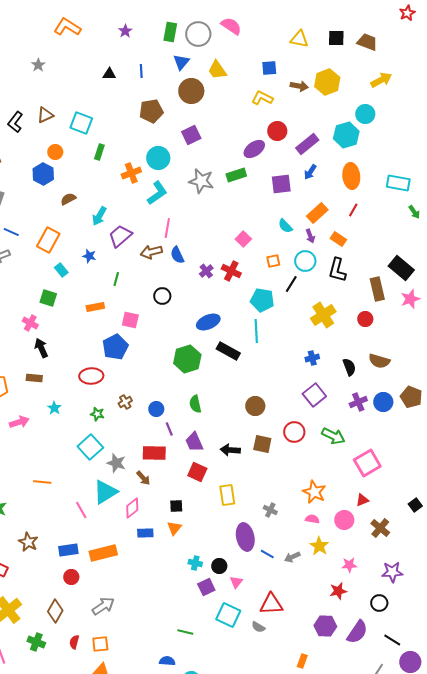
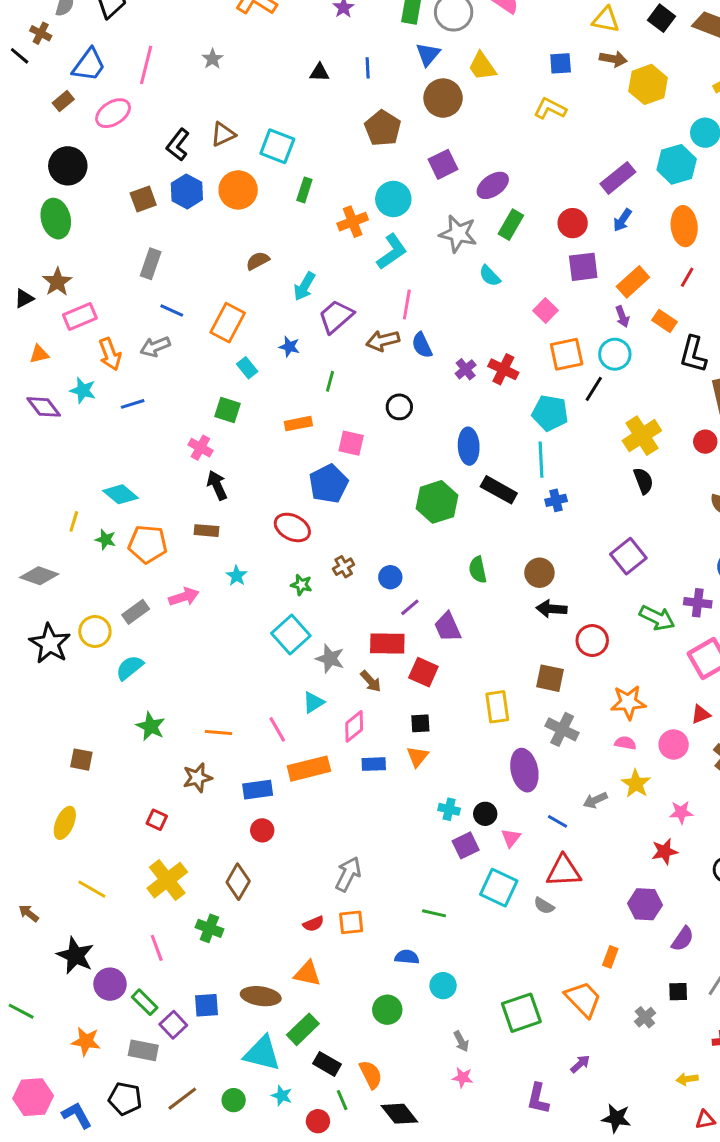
black square: (336, 38) -> (662, 18), turned 36
brown arrow: (299, 86) -> (613, 59), moved
brown pentagon: (151, 111) -> (383, 128), turned -30
red circle: (277, 131) -> (573, 223), moved
purple ellipse: (254, 149) -> (493, 185), moved
orange circle: (55, 152) -> (238, 190), size x1.6
blue hexagon: (43, 174) -> (187, 191), moved
green rectangle: (236, 175) -> (511, 225), turned -42
purple square: (281, 184) -> (583, 267), moved
cyan semicircle: (285, 226) -> (490, 276), moved
pink square: (243, 239) -> (545, 311), moved
orange square: (273, 261) -> (567, 354), size x1.6
black L-shape: (337, 270) -> (693, 354), moved
blue ellipse: (208, 322) -> (469, 446), turned -70
blue cross: (312, 358) -> (556, 500), moved
black semicircle: (349, 367) -> (643, 481), moved
red ellipse: (91, 376) -> (292, 527), turned 30
purple cross: (358, 402) -> (698, 603), moved, turned 30
green semicircle: (195, 404) -> (478, 570), moved
purple line: (169, 429) -> (410, 607), turned 72
red circle: (294, 432) -> (592, 641), moved
brown square: (262, 444) -> (550, 678), moved
black arrow: (230, 450) -> (552, 609), moved
red square: (197, 472) -> (423, 672), moved
orange line: (42, 482) -> (219, 732), moved
cyan triangle: (105, 492) -> (313, 702), size x0.6
orange star: (314, 492) -> (628, 702), turned -30
gray cross: (270, 510) -> (562, 729), size x1.5
brown star: (28, 542) -> (197, 778), turned 30
orange rectangle: (103, 553) -> (309, 769), moved
blue line: (267, 554) -> (558, 821), moved
gray arrow: (103, 606) -> (348, 874), moved, turned -30
purple semicircle: (357, 632) -> (683, 939), moved, size x0.7
red semicircle: (74, 642) -> (313, 924), moved, turned -128
orange square: (100, 644) -> (351, 922), moved

